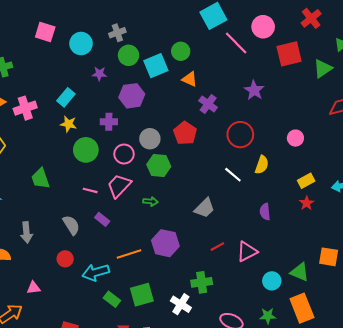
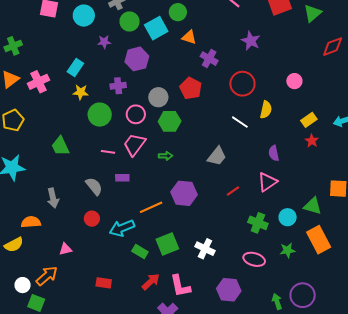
purple rectangle: (102, 219) -> (122, 178), turned -32
pink triangle: (247, 252) -> (267, 182), moved
green cross: (202, 282) -> (258, 223), moved, turned 36

